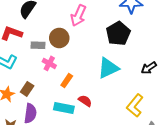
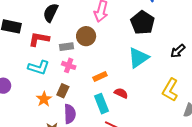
pink cross: (49, 63) -> (69, 65), moved
orange rectangle: (67, 81) -> (100, 76), turned 40
cyan rectangle: (64, 108) -> (102, 104), turned 66

